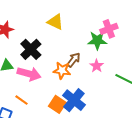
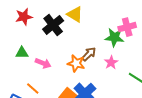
black cross: (31, 49) -> (53, 25), moved
pink arrow: (29, 74) -> (43, 63), size x0.7

